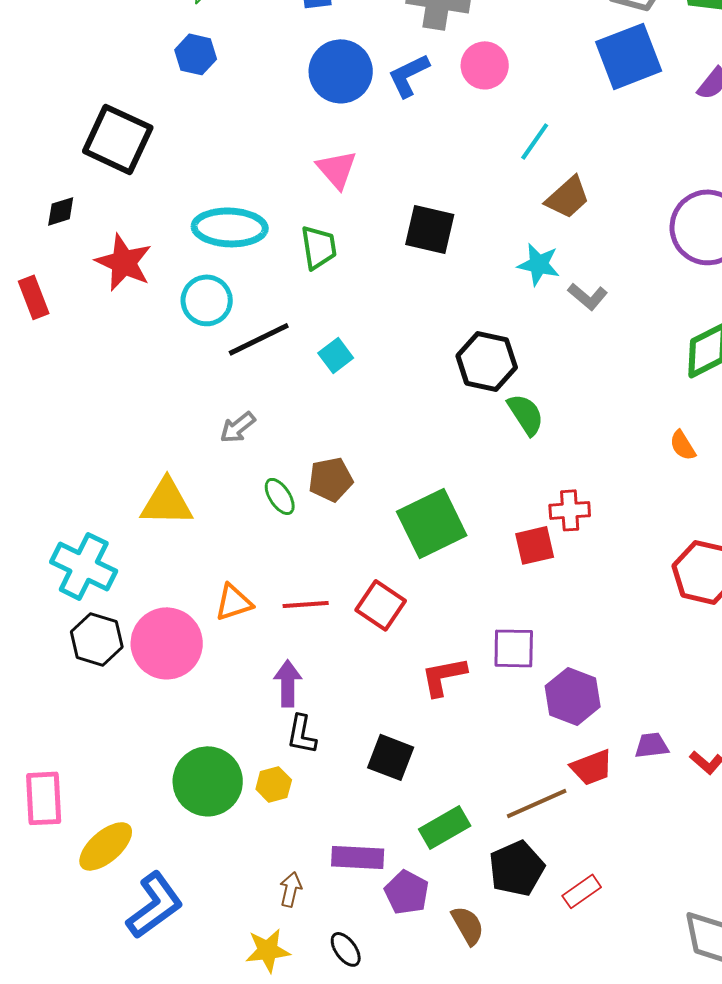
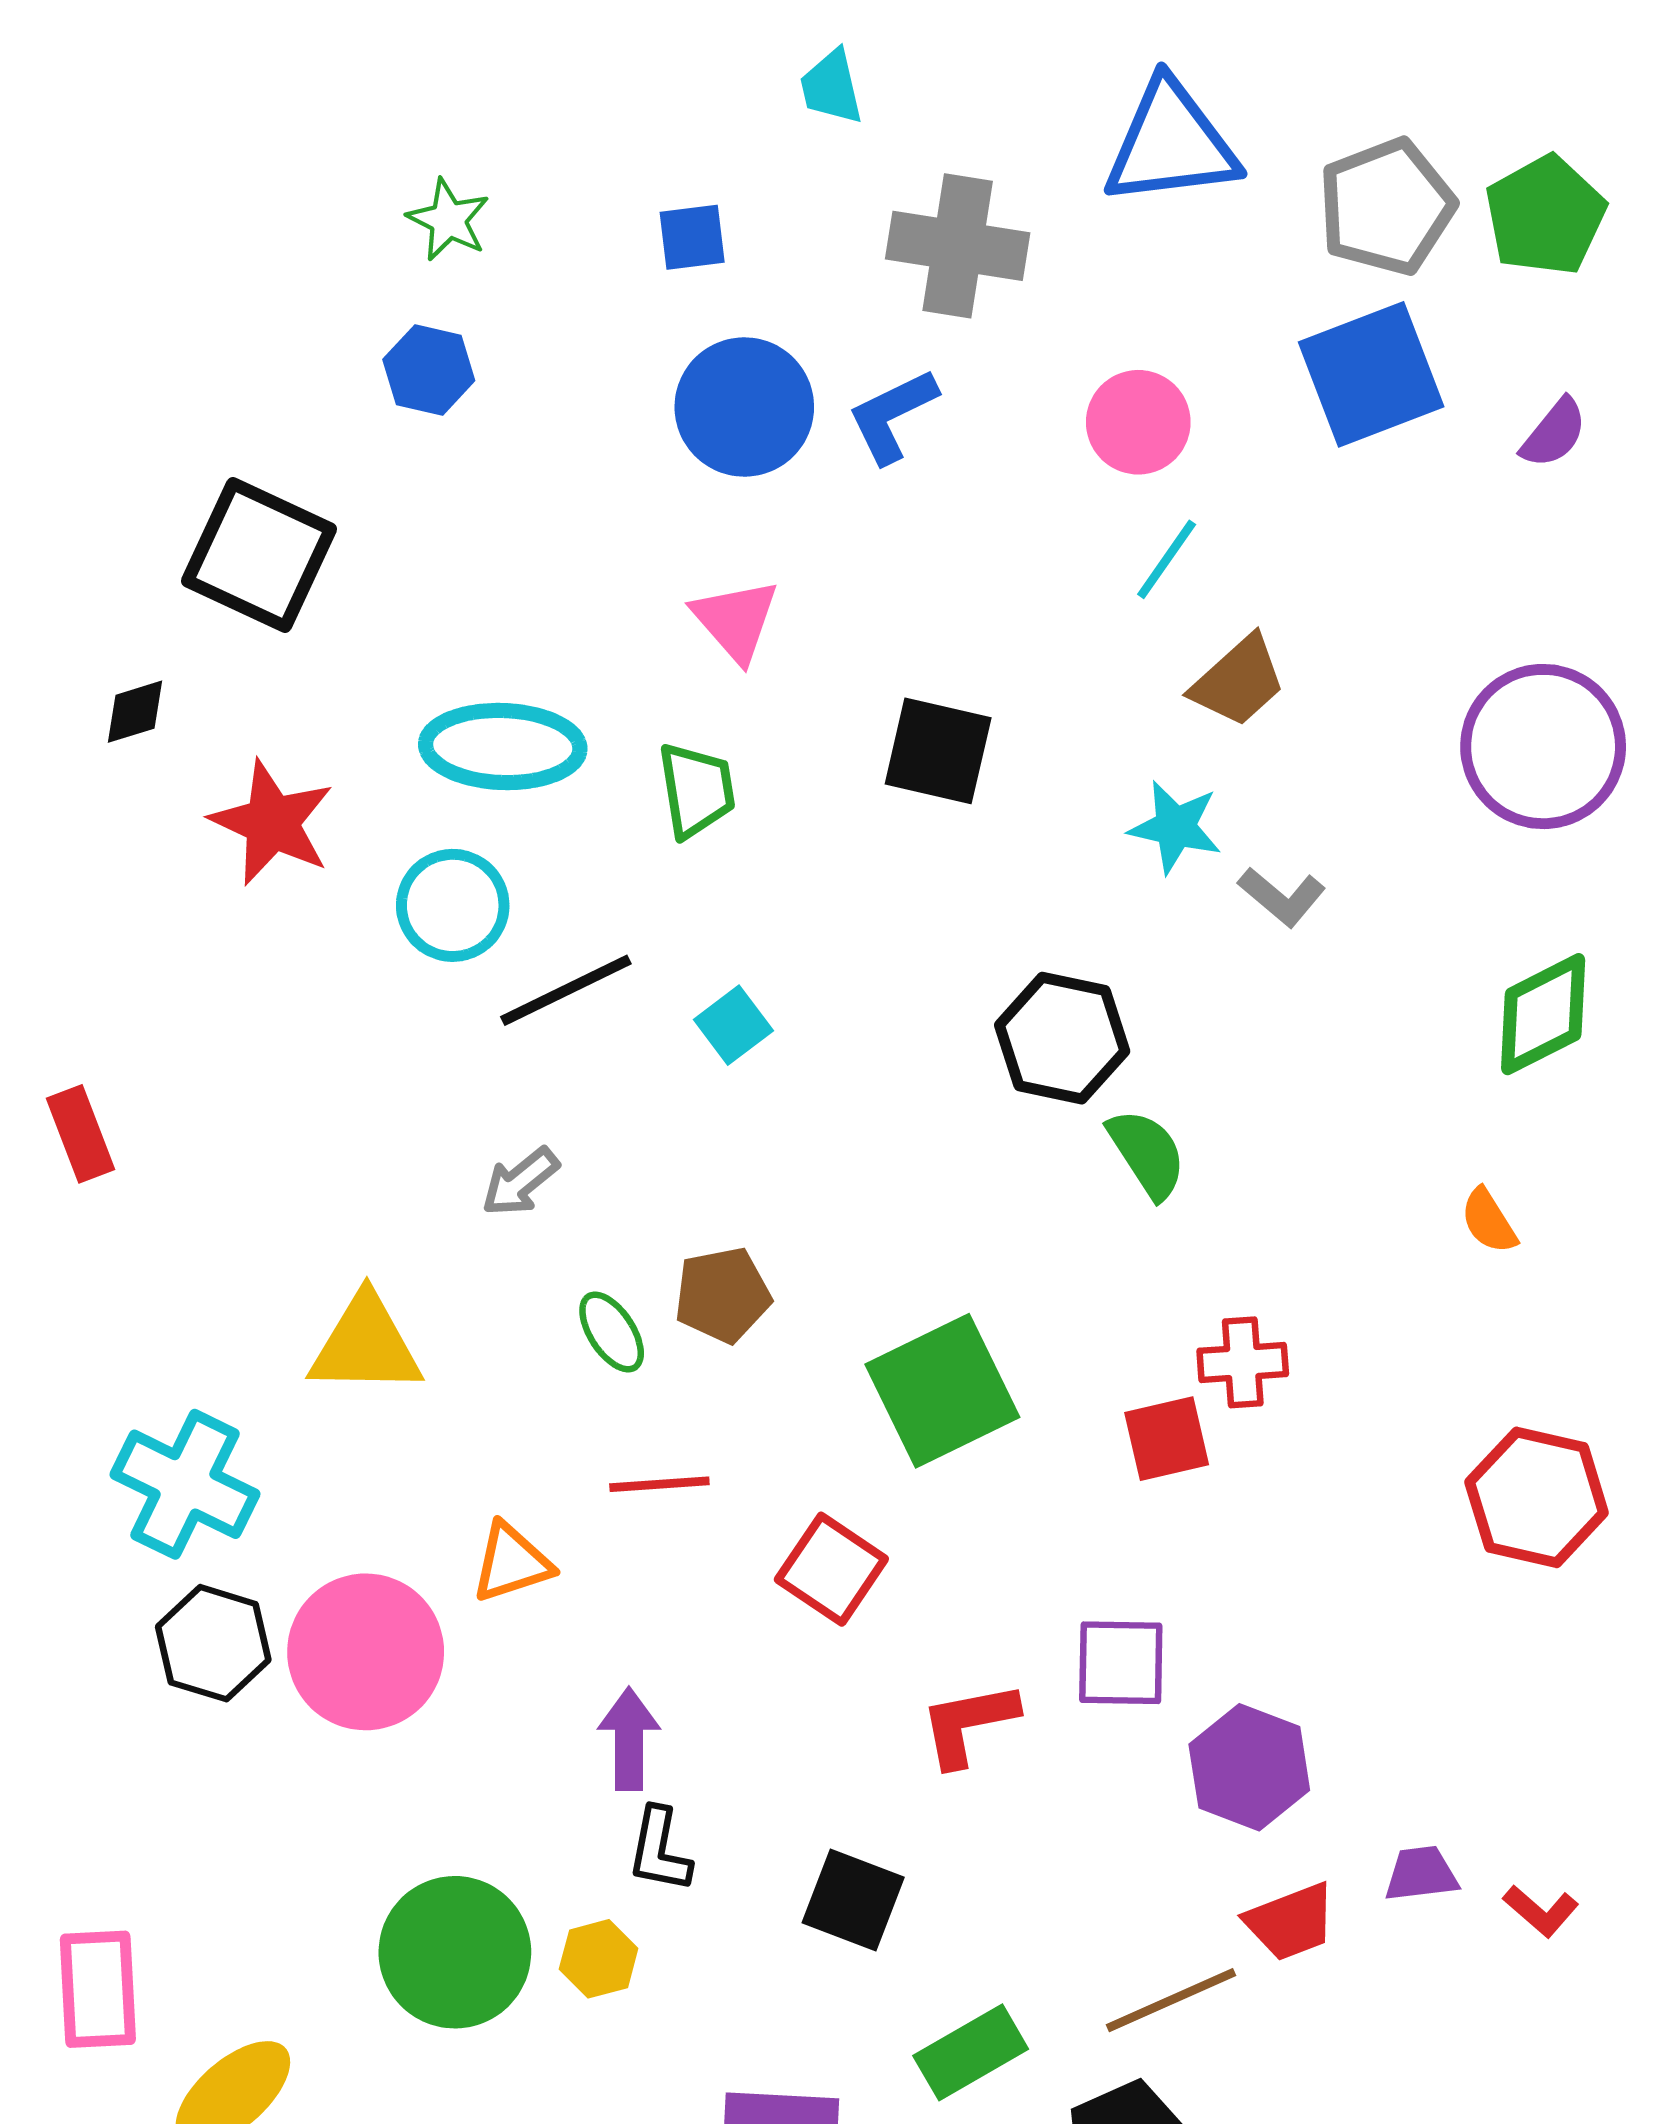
pink circle: (485, 65) -> (1138, 422), moved
red rectangle: (34, 297) -> (81, 1134), moved
red line: (306, 604) -> (659, 1484), moved

